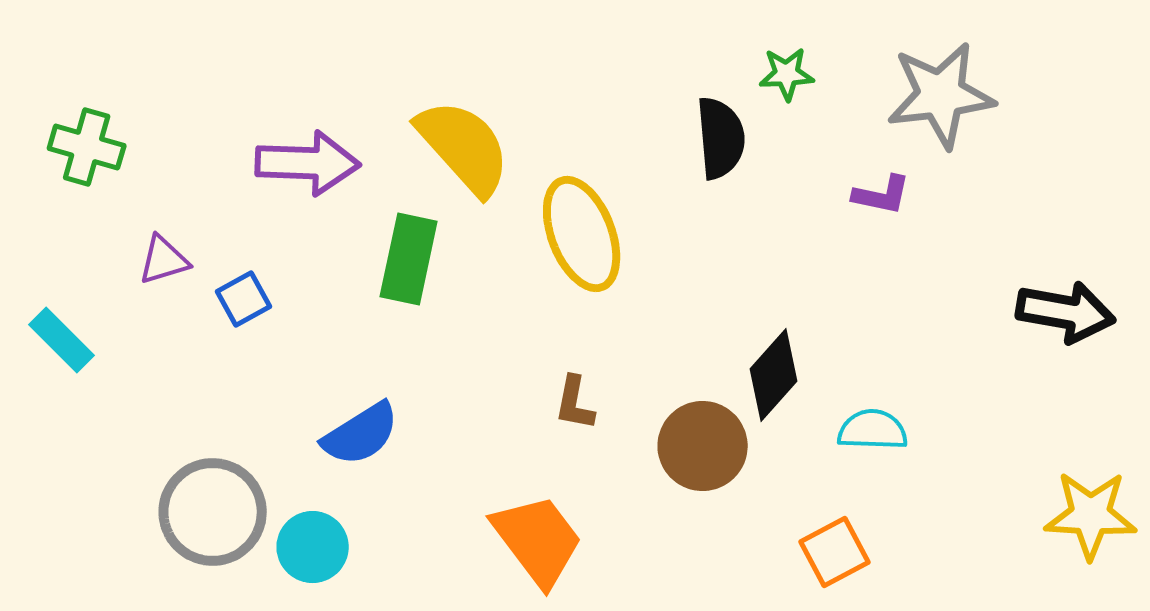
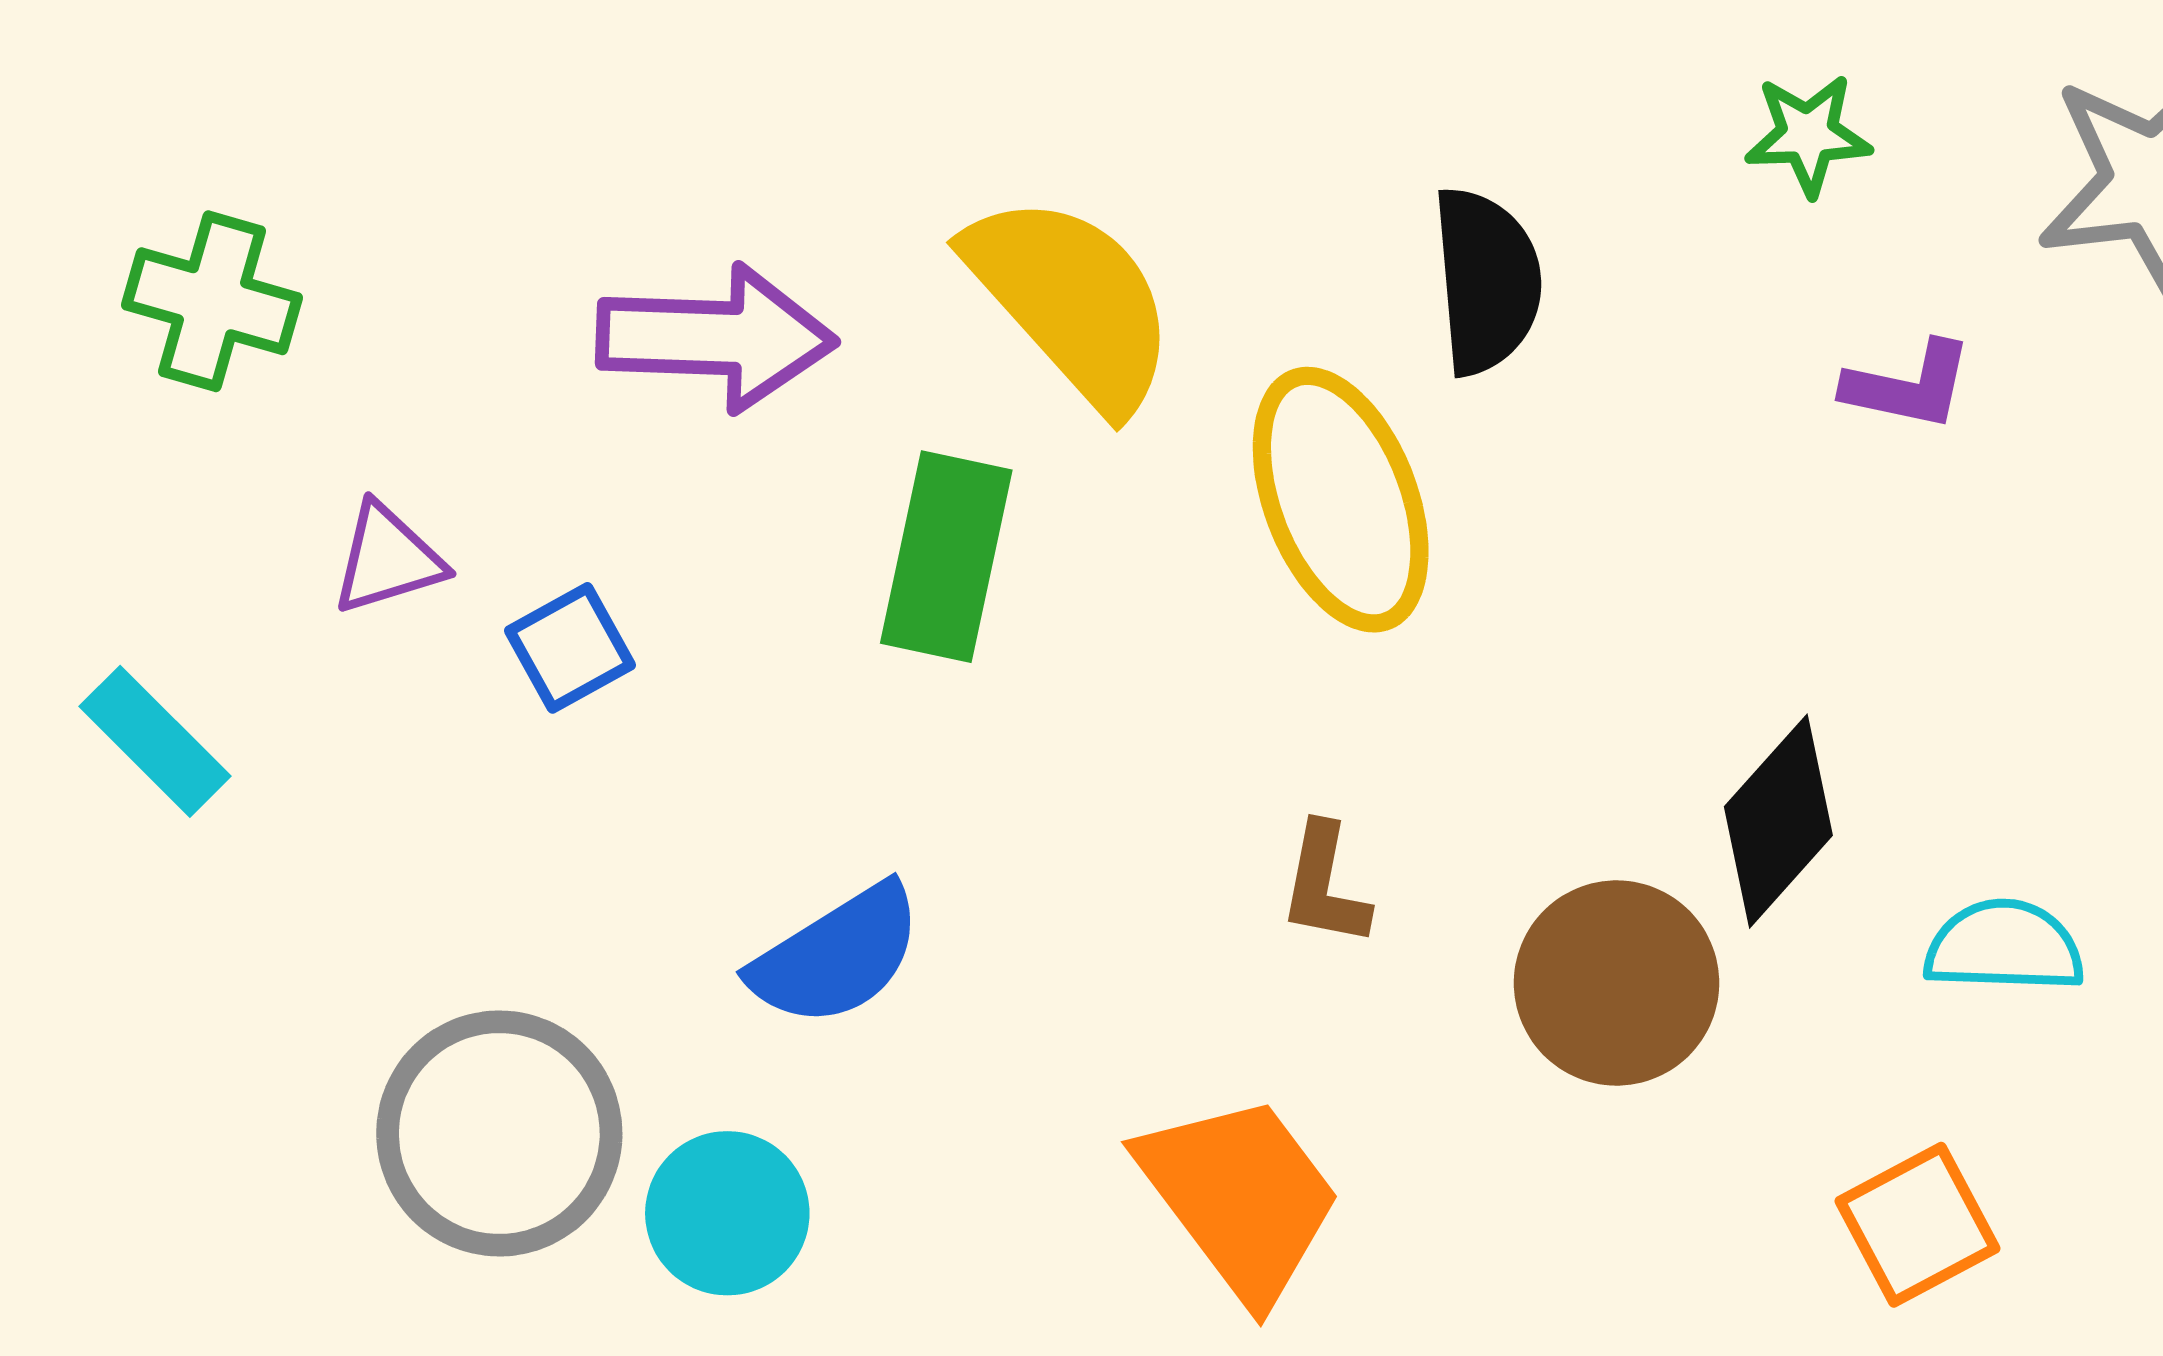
black semicircle: (721, 138) -> (1487, 281), moved
purple L-shape: (882, 195) -> (1908, 386), moved

